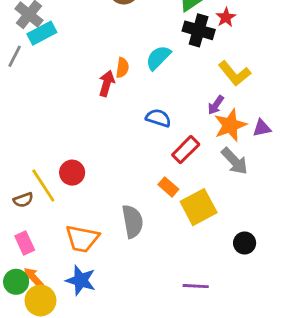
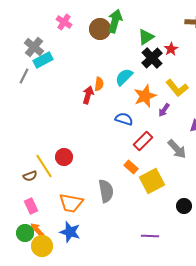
black cross: (199, 30) -> (152, 58), turned 30
orange star: (230, 125) -> (145, 96), moved

